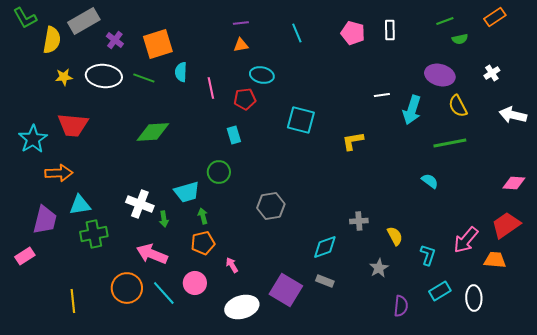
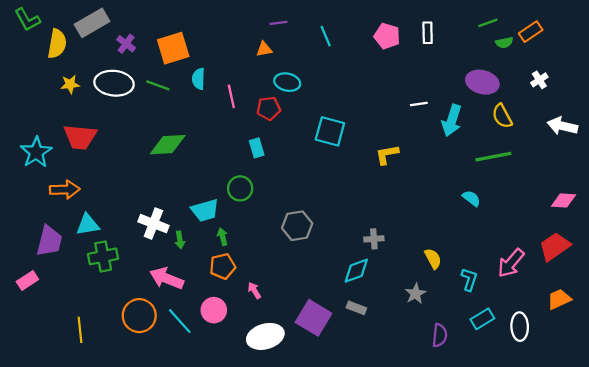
orange rectangle: (495, 17) -> (531, 32), moved
purple line: (241, 23) -> (278, 23), moved
gray cross: (359, 221) -> (374, 239), moved
orange trapezoid: (495, 260) -> (559, 299), moved, turned -30

